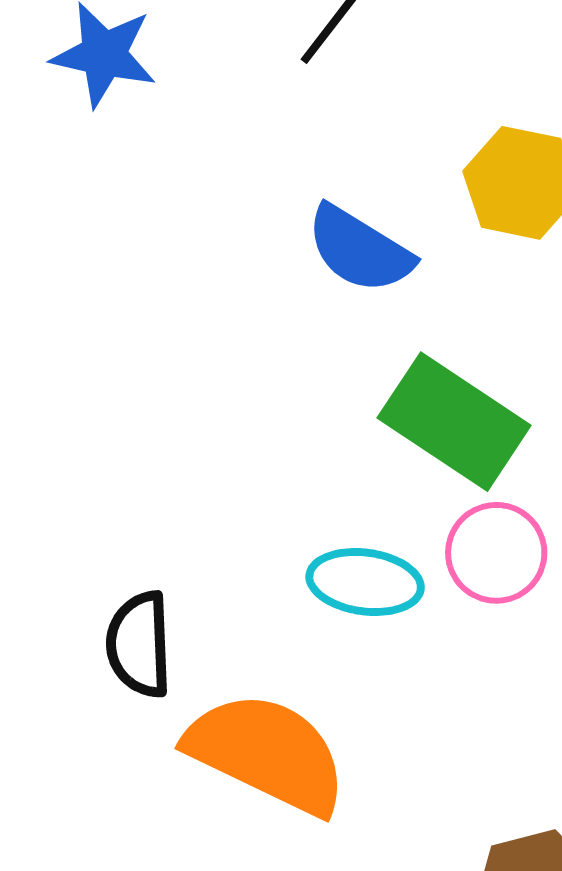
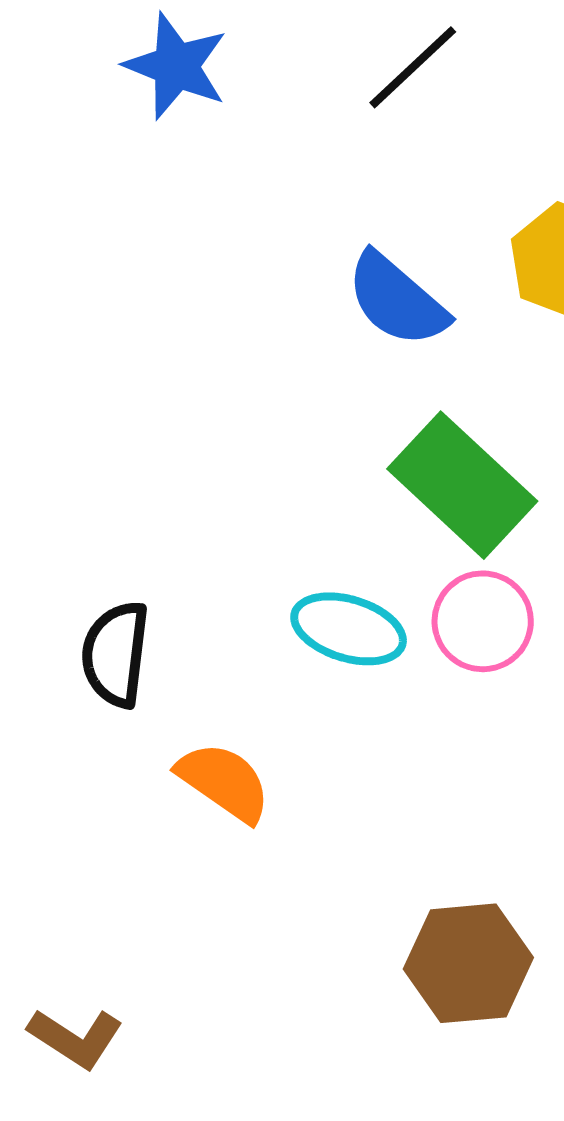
orange semicircle: (267, 753) -> (224, 782), size x0.6

